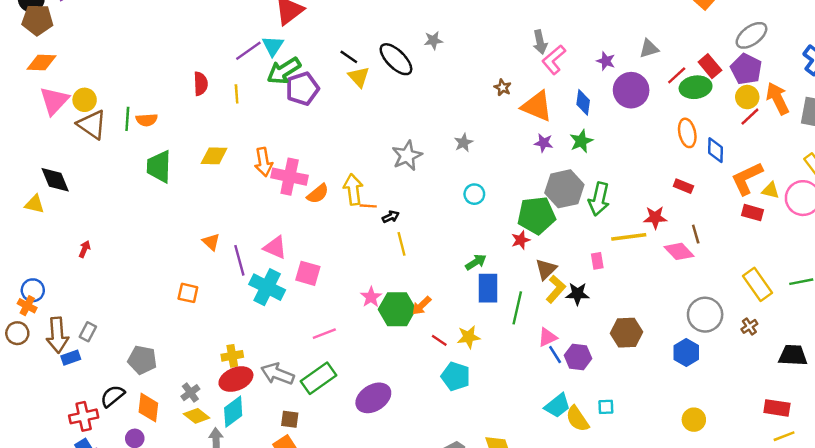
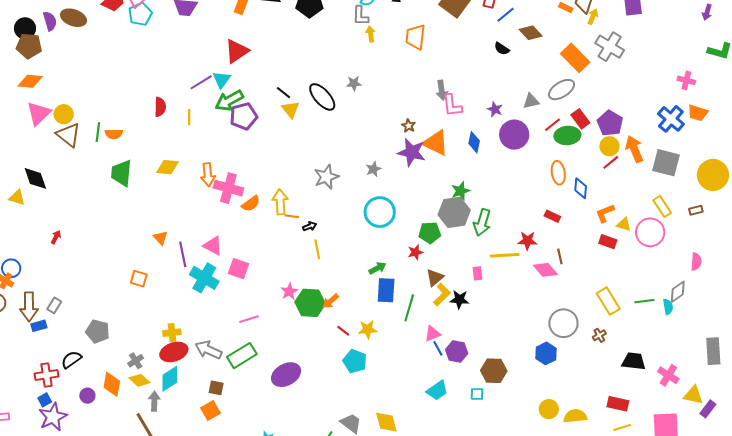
gray ellipse: (751, 35) -> (562, 90), moved
pink L-shape: (554, 60) -> (452, 105), turned -60
green star: (581, 141) -> (461, 191), moved
purple star: (544, 143) -> (412, 152), moved, size x1.8
orange L-shape: (747, 178) -> (605, 213), size x0.7
cyan circle: (474, 194) -> (380, 212), size x1.8
green pentagon: (536, 215) -> (430, 233), size x0.7
brown hexagon: (627, 333) -> (494, 371), moved
orange diamond: (148, 408) -> (112, 384), moved
yellow semicircle: (577, 419) -> (575, 416), moved, turned 115

